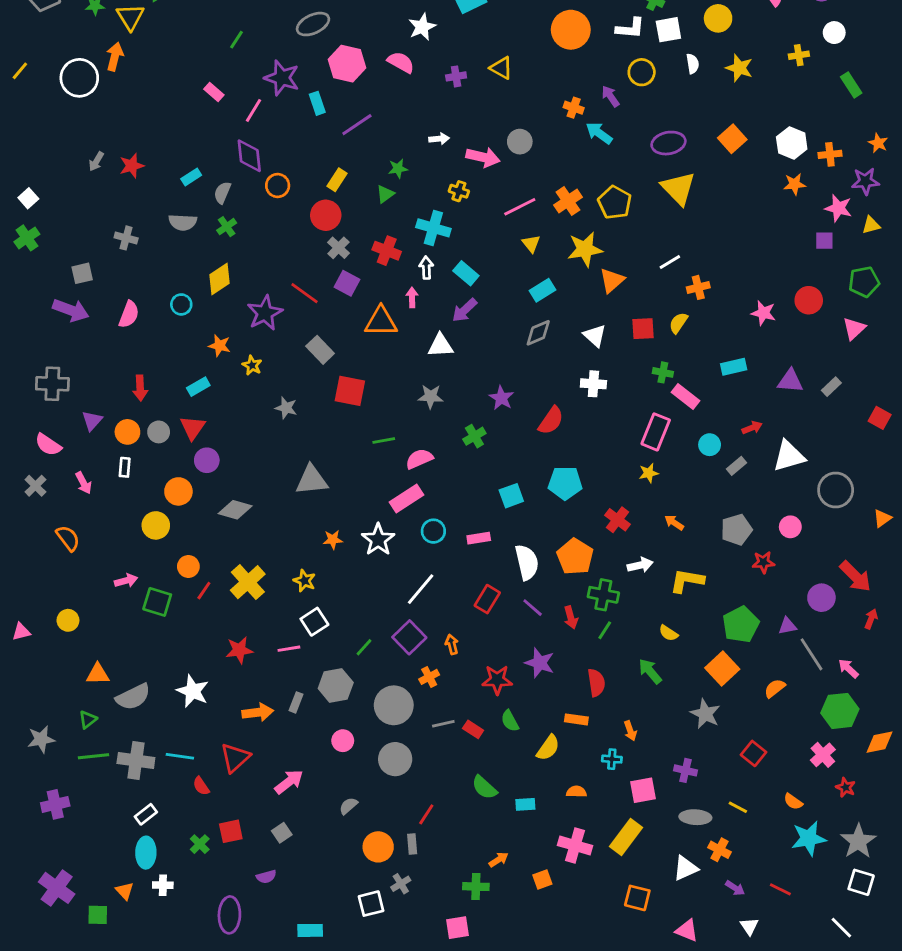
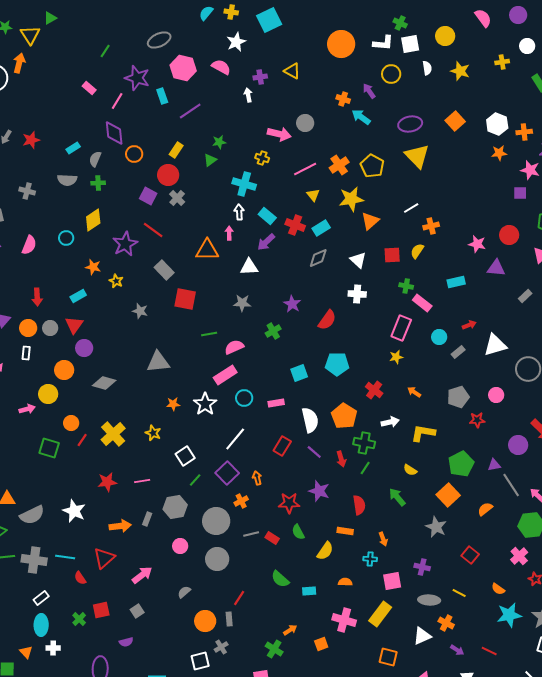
white arrow: (439, 139) -> (248, 95), moved, turned -96
green cross: (227, 227) -> (98, 183), turned 32
red cross: (387, 251) -> (295, 225), moved
purple square: (347, 283) -> (148, 196), moved
purple triangle: (790, 381) -> (496, 268), moved
pink arrow: (126, 581) -> (27, 409), moved
white square: (314, 622) -> (185, 456), moved
green cross: (476, 887) -> (274, 649), turned 30

